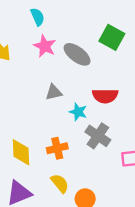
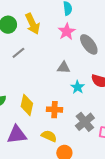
gray cross: (98, 136) -> (85, 122), moved
yellow semicircle: (60, 183) -> (49, 136), turned -42

